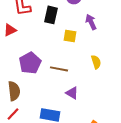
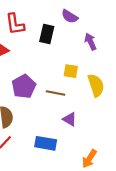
yellow square: (70, 36) -> (71, 71), moved
yellow semicircle: (96, 62) -> (96, 85), size x1.5

